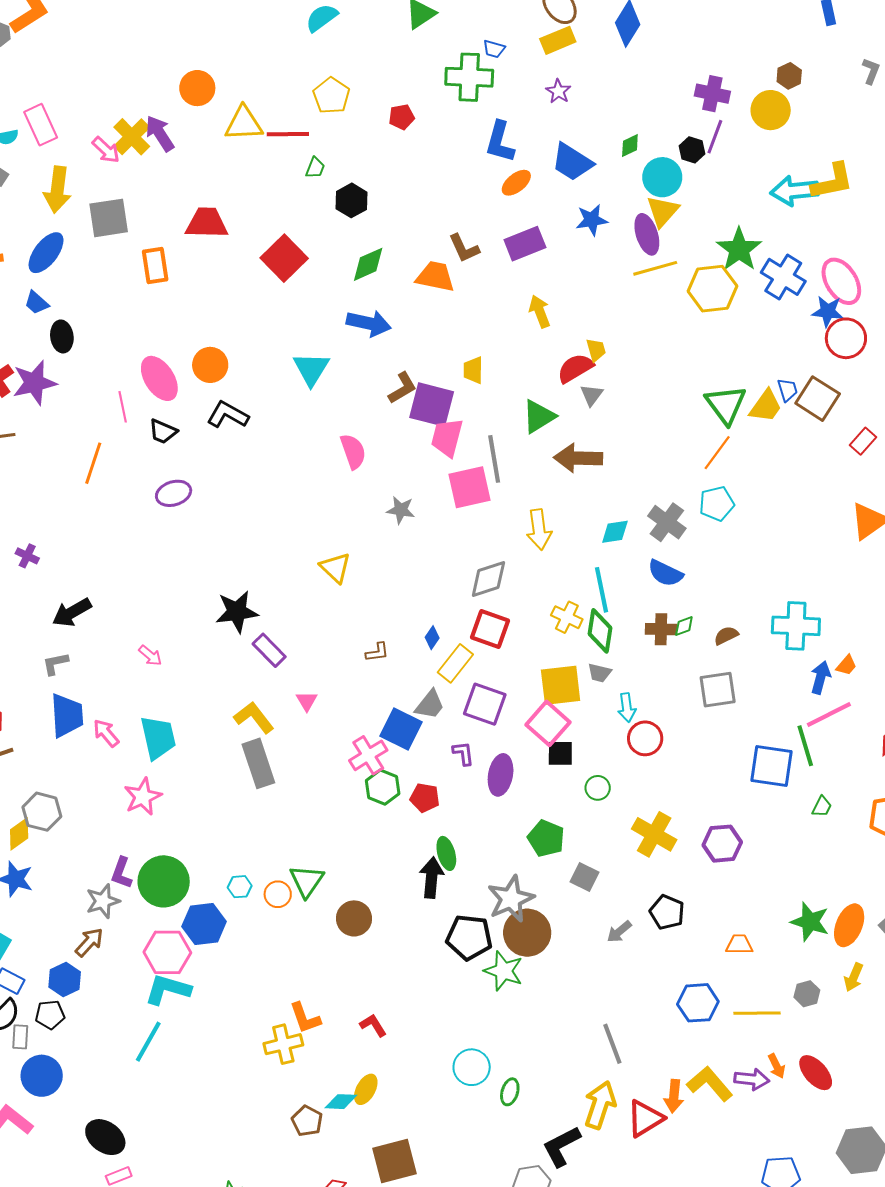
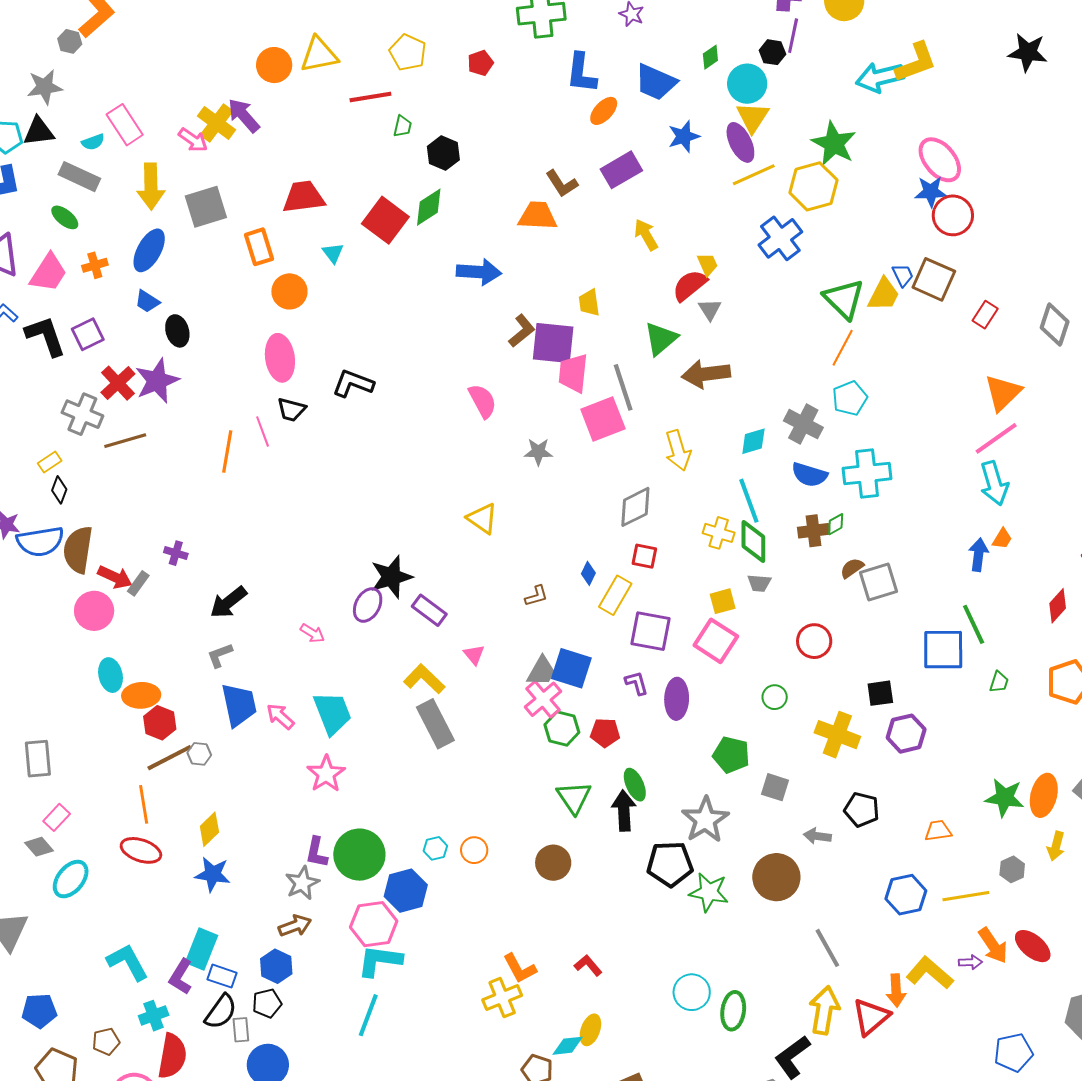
yellow triangle: (244, 124) -> (319, 55), moved
green diamond: (368, 264) -> (429, 207), moved
blue cross: (783, 277) -> (780, 238), moved, turned 30
orange circle: (210, 365) -> (289, 291), moved
cyan triangle: (311, 369) -> (333, 253), moved, size x0.6
pink ellipse: (159, 378) -> (280, 358), turned 33
pink line: (123, 407) -> (263, 432), moved
purple ellipse: (174, 493) -> (368, 605), moved, turned -36
cyan cross: (796, 626) -> (867, 473), moved
red square: (490, 629) -> (644, 556), size x0.7
brown semicircle: (726, 636) -> (852, 568), moved
yellow square: (561, 685) -> (723, 601), size x0.6
gray trapezoid: (430, 705) -> (541, 671), moved
cyan arrow: (627, 708) -> (994, 483), moved, size x1.5
pink line: (829, 714) -> (996, 438), moved
black square: (560, 753) -> (880, 693), moved
gray hexagon: (42, 812) -> (199, 754), moved, size x0.6
green triangle: (307, 881) -> (574, 797), moved
gray arrow: (619, 932) -> (817, 836), turned 56
brown circle: (527, 933) -> (776, 877), moved
brown arrow: (89, 942) -> (295, 926), turned 36
orange arrow: (777, 1066) -> (993, 945), size x1.5
purple arrow: (752, 1079) -> (970, 962), size x0.7
green ellipse: (510, 1092) -> (733, 1011), size x1.4

